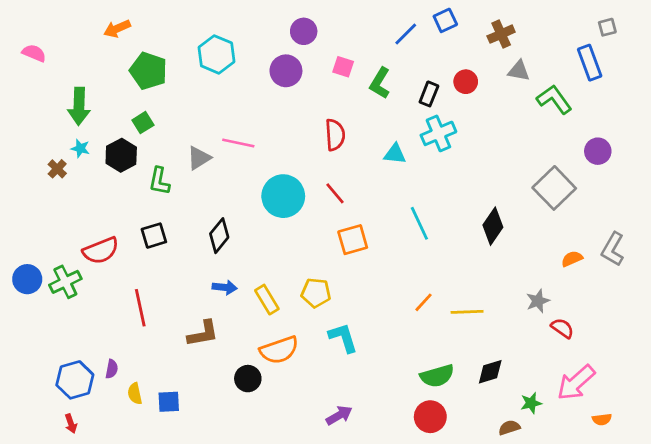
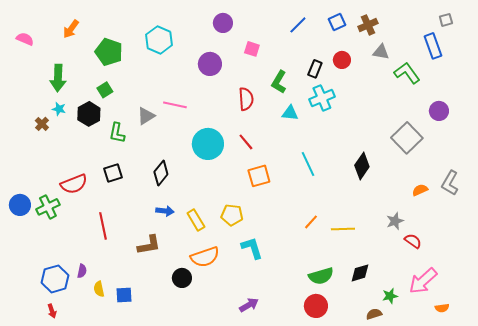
blue square: (445, 20) -> (337, 22), moved
orange arrow: (117, 29) -> (71, 29), moved, turned -30
purple circle: (286, 71) -> (210, 64), moved
green L-shape: (380, 83) -> (279, 82), moved

